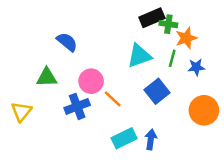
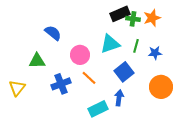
orange star: (186, 38) -> (152, 18), moved
pink circle: (91, 81) -> (80, 55), moved
blue arrow: (151, 139) -> (119, 98), moved

